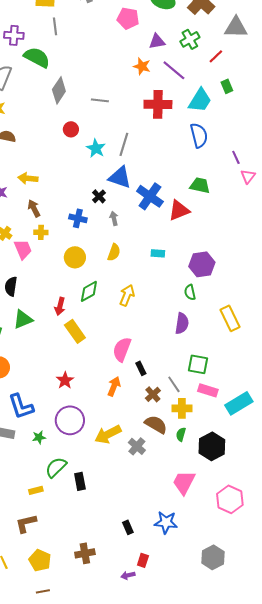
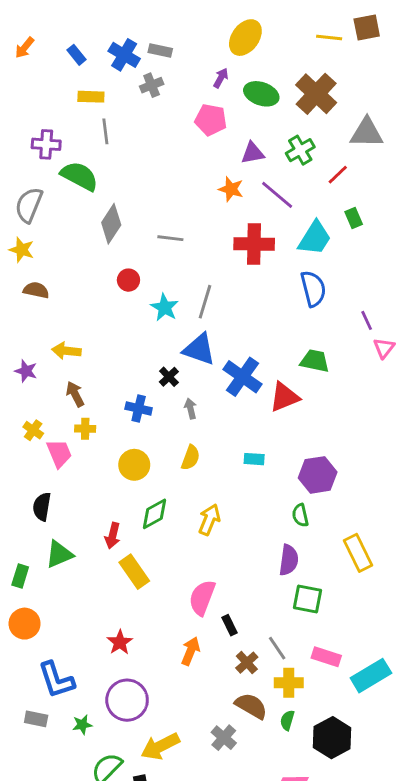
green square: (198, 364) -> (307, 599), moved
yellow arrow: (108, 434) -> (160, 746), moved

